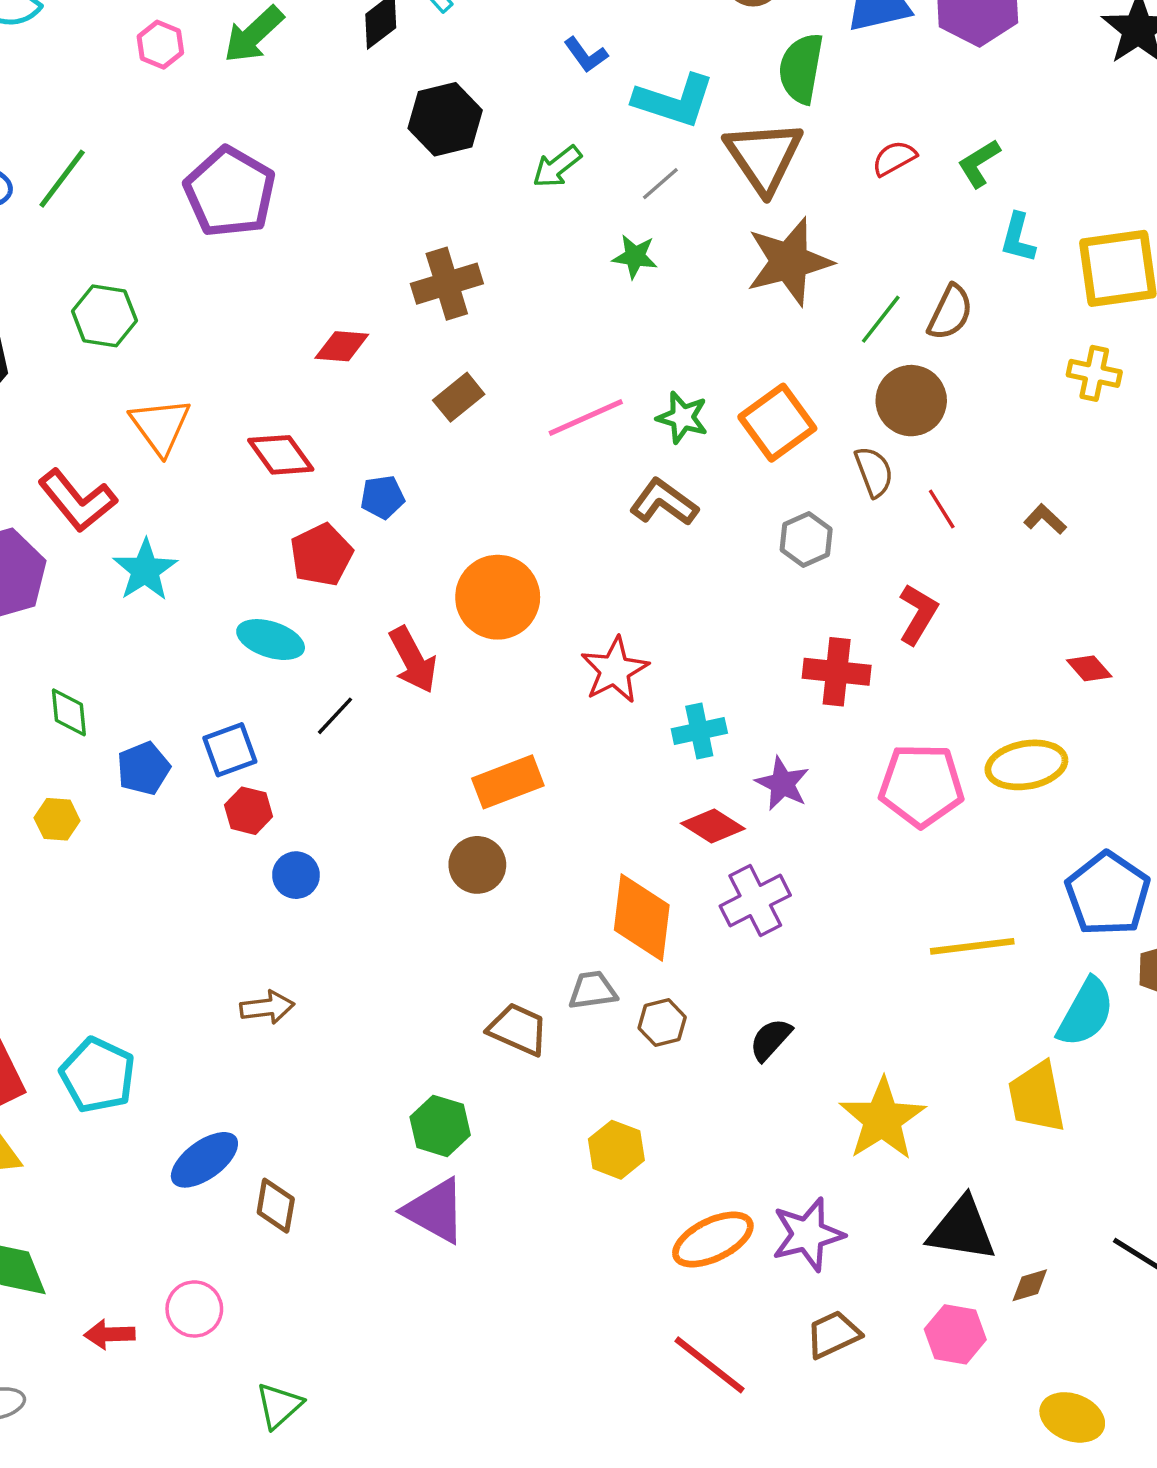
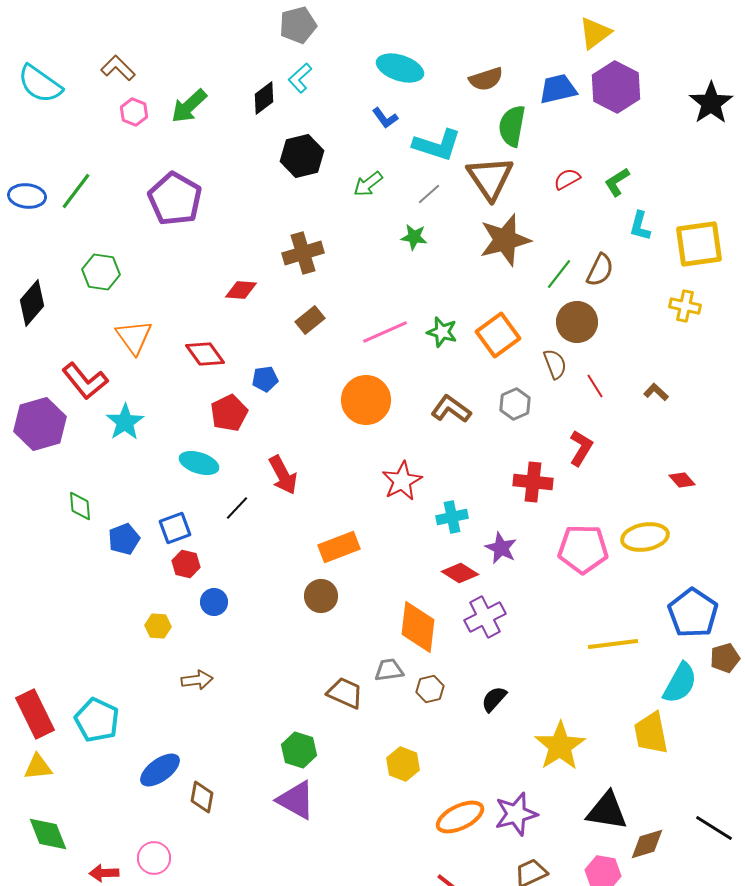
brown L-shape: (664, 502) -> (451, 409), moved
orange circle: (498, 597) -> (366, 400), moved
yellow hexagon: (57, 819) -> (158, 626), moved
brown diamond: (1030, 1285) -> (647, 844), size x1.5

